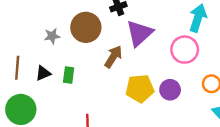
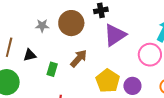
brown arrow: (113, 57) -> (79, 58), moved
green rectangle: (69, 75) -> (52, 69), moved
yellow pentagon: (140, 88) -> (108, 81), turned 30

